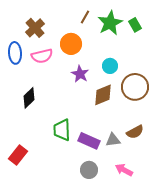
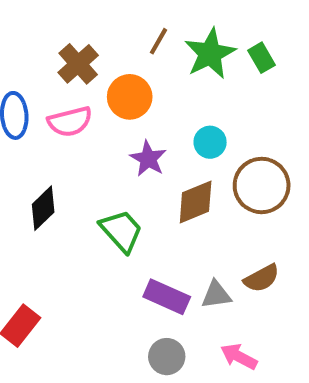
brown cross: (35, 28) -> (78, 64), moved
green trapezoid: (62, 130) -> (121, 231), moved, turned 140

